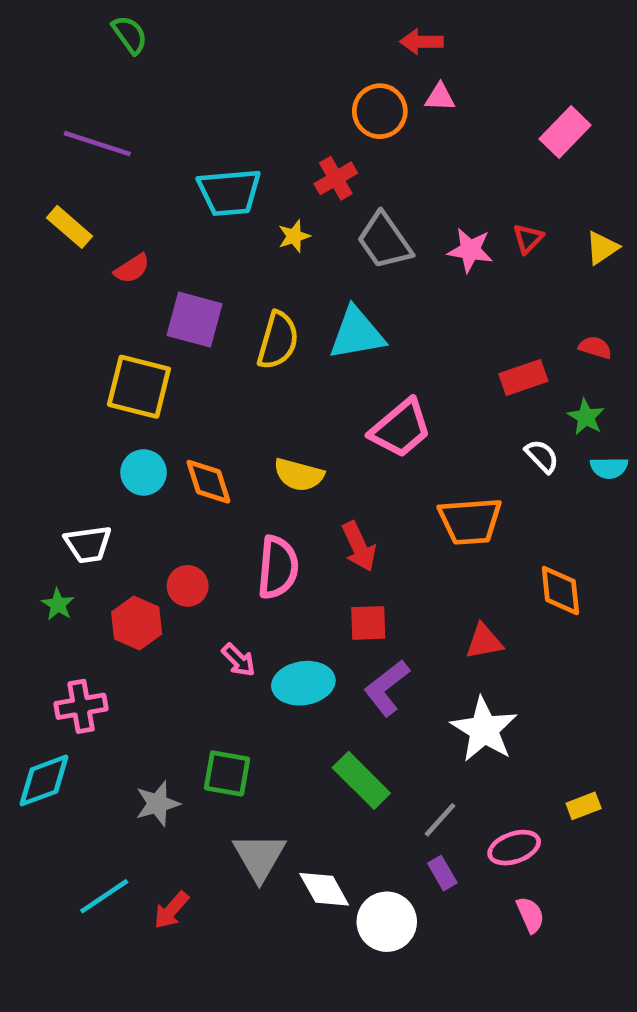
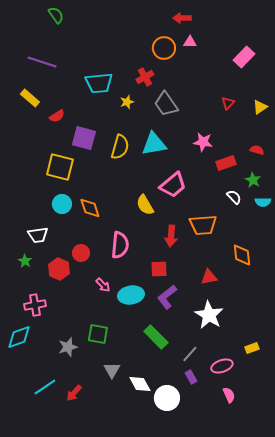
pink star: (470, 250) -> (203, 142), moved
yellow semicircle: (299, 475) -> (145, 205), moved, turned 45
red arrow: (359, 547) -> (171, 236), moved, turned 30
gray triangle: (259, 857) -> (112, 370), size x0.7

